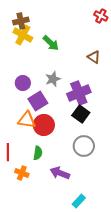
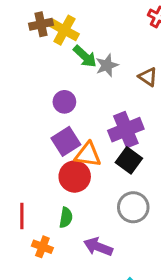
yellow cross: (23, 35) -> (64, 30), moved
gray star: (53, 79) -> (107, 65), moved
purple circle: (23, 83) -> (64, 102), moved
orange triangle: (27, 120) -> (88, 155), moved

